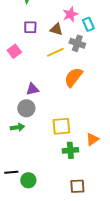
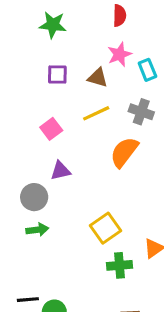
gray cross: (77, 43) -> (141, 112), moved
pink square: (14, 51) -> (51, 129), moved
gray circle: (26, 108) -> (34, 197), moved
yellow square: (61, 126) -> (106, 228), turned -30

